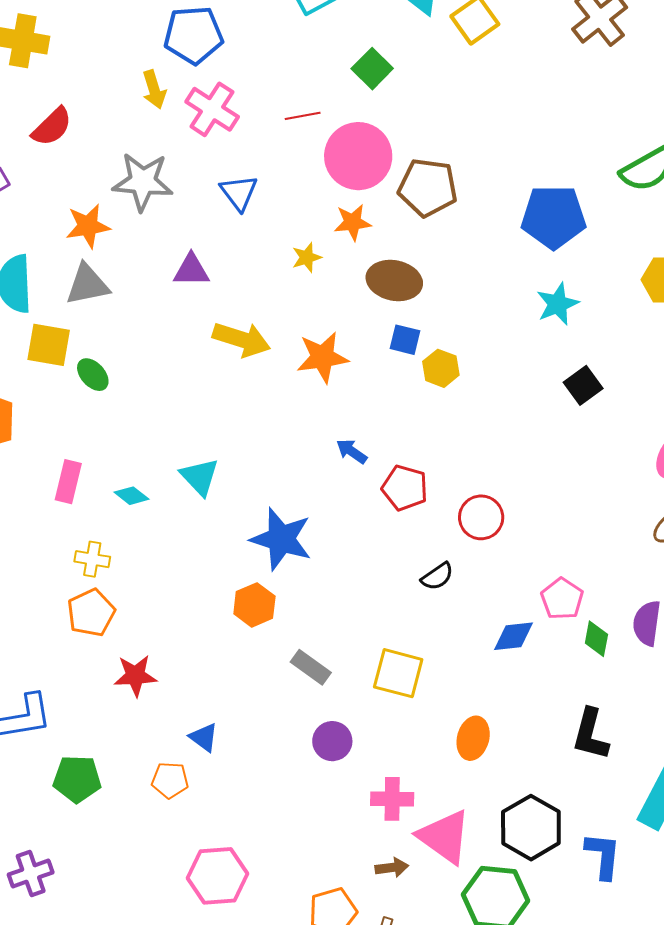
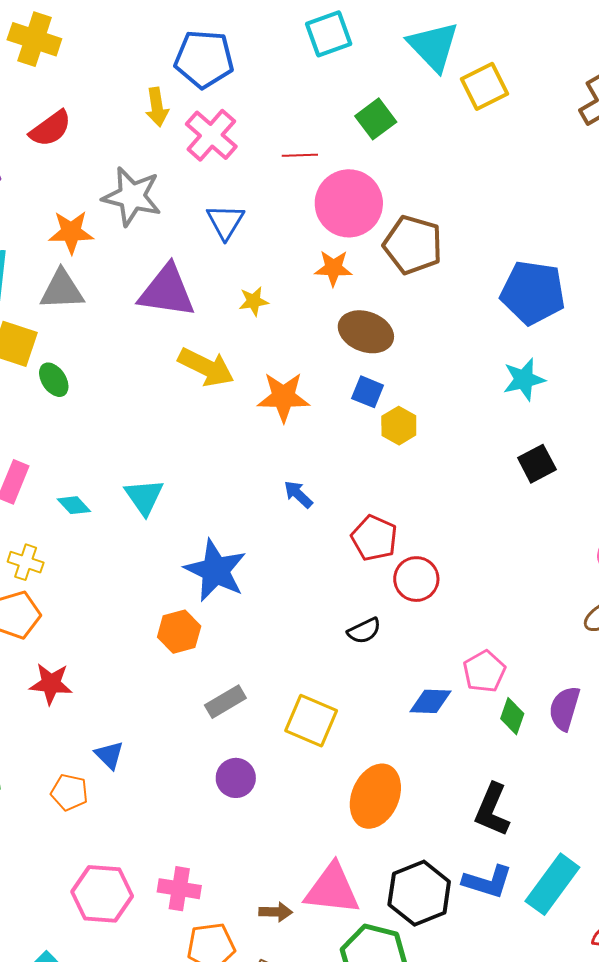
yellow star: (307, 257) -> (254, 301), moved
purple triangle: (191, 270) -> (167, 291), size x1.6
red pentagon: (405, 488) -> (374, 538), moved
gray rectangle: (311, 667) -> (225, 702), turned -75
orange ellipse: (473, 738) -> (375, 796), size x1.5
pink cross: (392, 799) -> (179, 889), moved
pink triangle: (444, 837) -> (332, 889), turned -38
blue L-shape: (603, 856) -> (487, 882), moved, turned 93

